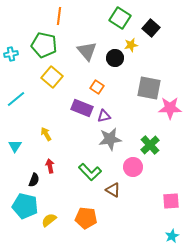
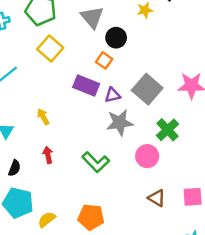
black circle: (115, 58) -> (116, 38), moved
gray square: (149, 88) -> (147, 89), moved, turned 30
black semicircle: (34, 180) -> (14, 168), moved
brown triangle: (113, 190) -> (157, 198), moved

